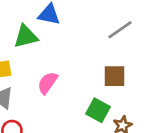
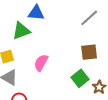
green square: (98, 110) -> (80, 78), turned 30

